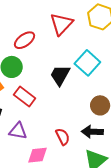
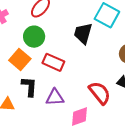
red semicircle: (63, 137) -> (100, 93), size x1.4

